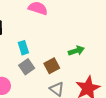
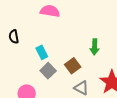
green arrow: (76, 51) -> (95, 47), turned 119

